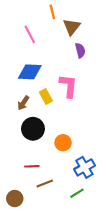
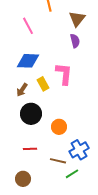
brown triangle: (72, 27) -> (77, 19), moved
brown line: (45, 183) -> (58, 161), moved, turned 35
brown circle: (15, 199) -> (23, 179), moved

